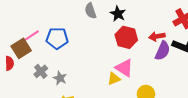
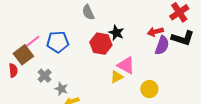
black star: (118, 14) -> (116, 33), moved
red hexagon: (126, 37) -> (101, 44), moved
gray star: (60, 78) -> (61, 89), moved

